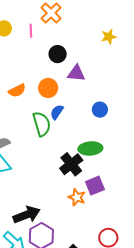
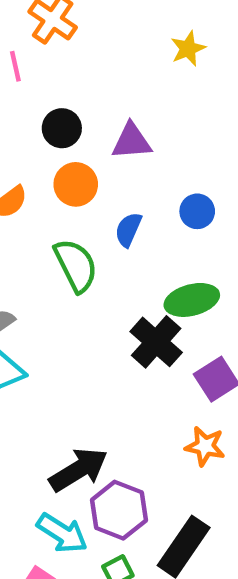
black circle: (58, 54) -> (62, 128), moved
blue semicircle: (57, 112) -> (128, 230), moved
orange star: (77, 197) -> (205, 446), moved

